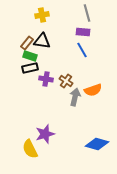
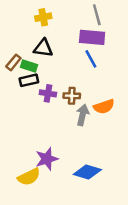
purple rectangle: (83, 32) -> (92, 37), size x1.5
brown rectangle: (27, 43) -> (13, 62), moved
brown cross: (66, 81) -> (72, 96), turned -32
blue diamond: (97, 144) -> (87, 172), moved
yellow semicircle: (30, 149) -> (29, 177), turned -90

